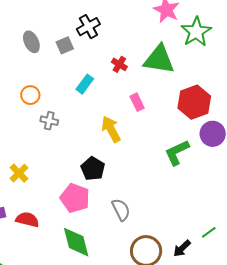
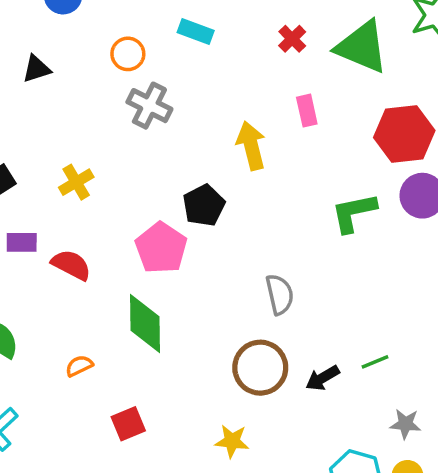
cyan rectangle: (85, 84) -> (196, 31), moved, turned 60
gray cross: (49, 121) -> (149, 106), size x1.4
gray semicircle: (121, 210) -> (280, 294), moved

